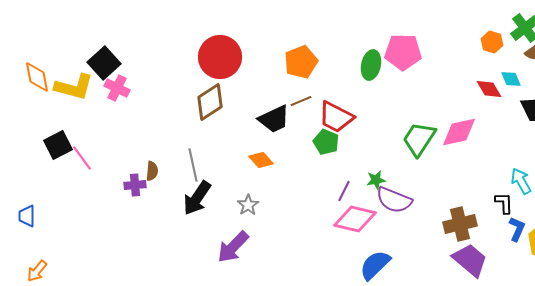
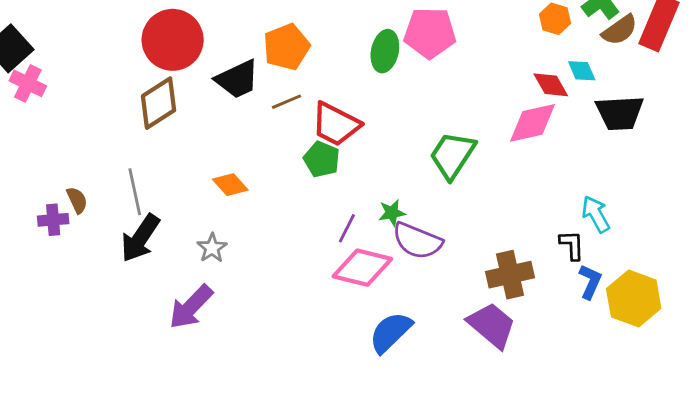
black trapezoid: (274, 119) -> (237, 79), moved
pink diamond: (459, 132) -> (533, 123), moved
brown semicircle: (152, 171) -> (77, 200), turned -30
purple trapezoid: (470, 260) -> (492, 325), moved

